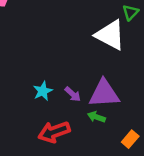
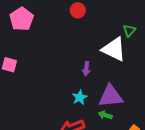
cyan star: (43, 91) -> (80, 97), moved
purple arrow: (73, 94) -> (86, 69), moved, turned 56

